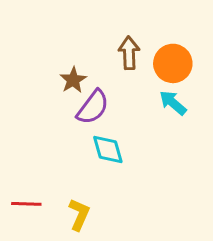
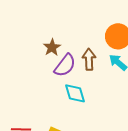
brown arrow: (129, 53) -> (89, 59), moved

